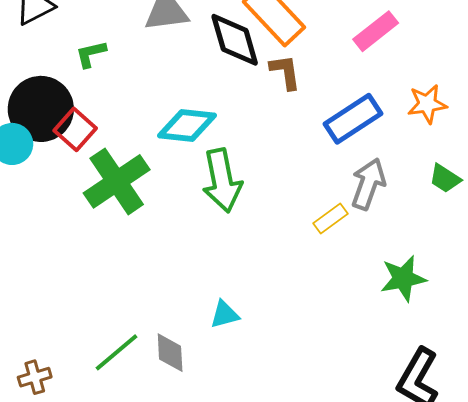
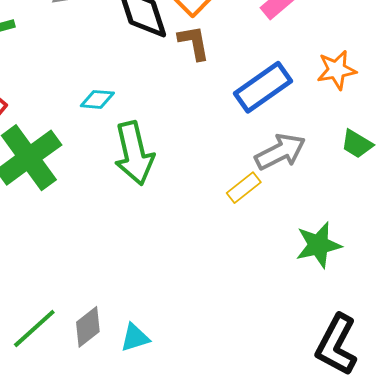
cyan diamond: (187, 125) -> (97, 99), size x0.6
gray arrow: (368, 184) -> (280, 152), turned 45
cyan triangle: (225, 314) -> (135, 338), moved
gray diamond: (170, 353) -> (88, 327), turned 57

